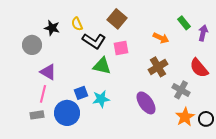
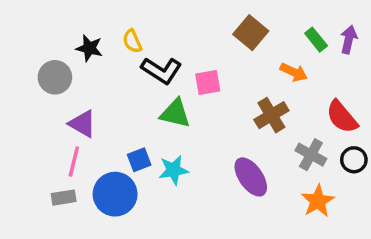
brown square: (117, 19) -> (251, 33), moved
purple arrow: (203, 33) -> (349, 40), moved
orange arrow: (161, 38) -> (294, 72), moved
black circle: (206, 119) -> (354, 160), moved

